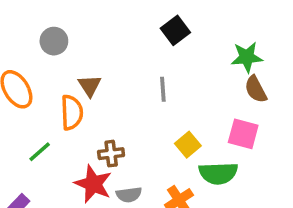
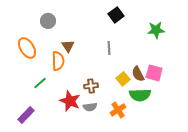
brown semicircle: (256, 89) -> (138, 74), moved
brown cross: (111, 154) -> (91, 86), moved

